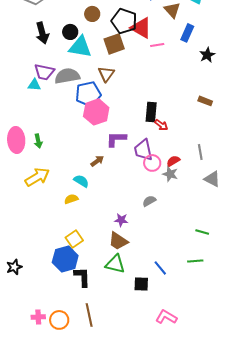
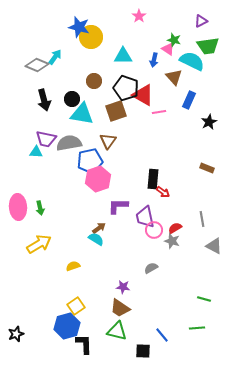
cyan semicircle: (81, 181) -> (96, 239), moved

